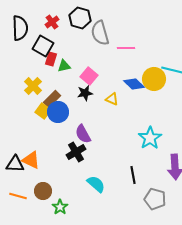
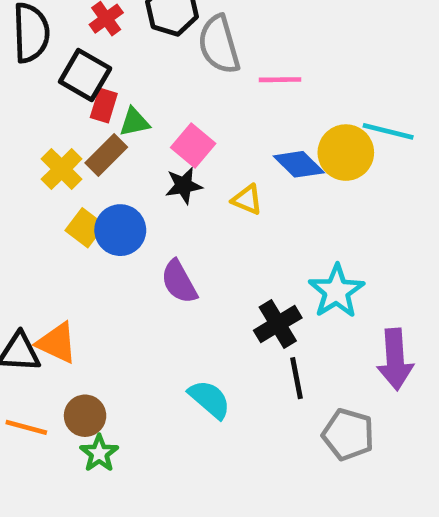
brown rectangle: (52, 99) -> (106, 155), moved
black cross: (76, 152) -> (278, 324), moved
green star: (60, 207) -> (99, 453), moved

